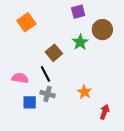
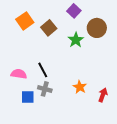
purple square: (78, 12) -> (74, 11), turned -32
brown square: (54, 53) -> (49, 28), moved
red arrow: (105, 112) -> (103, 95), moved

